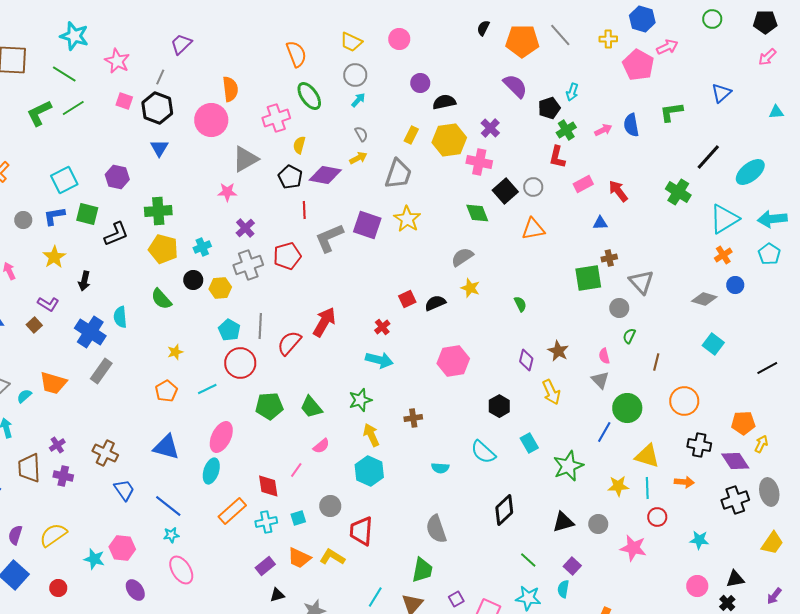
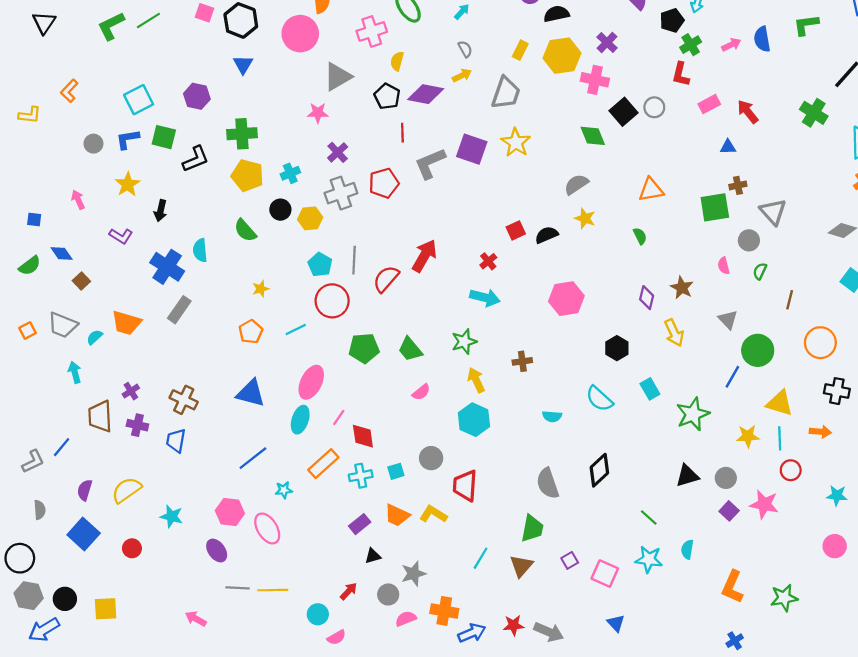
orange triangle: (533, 229) -> (651, 190), moved
brown square: (34, 325) -> (81, 281), moved
pink semicircle: (604, 356) -> (724, 266), moved
pink line: (296, 470) -> (339, 417), moved
blue trapezoid: (124, 490) -> (176, 441), moved, turned -135
blue line: (168, 506) -> (253, 458), turned -76
black diamond: (504, 510) -> (599, 470), moved
cyan star: (171, 535) -> (284, 490), moved
pink hexagon: (122, 548) -> (230, 512), moved
purple square: (572, 566) -> (729, 511), moved

